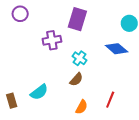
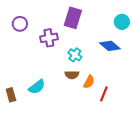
purple circle: (20, 14) -> (20, 24), moved
brown semicircle: (76, 79) -> (72, 75), turned 48
orange semicircle: (82, 107) -> (89, 82), moved

